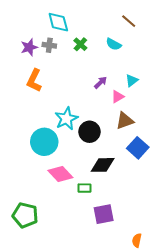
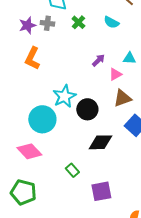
cyan triangle: (132, 80) -> (129, 58), turned 40
pink diamond: (60, 174) -> (29, 151), moved
green rectangle: (84, 188) -> (72, 170), moved, turned 48

